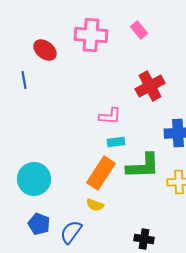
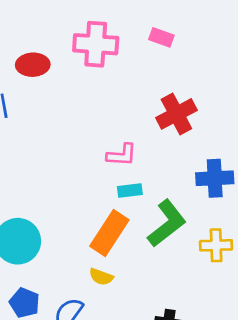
pink rectangle: (139, 30) -> (161, 37), turned -30
red ellipse: (45, 50) -> (33, 65), turned -40
green L-shape: (143, 166) -> (167, 223), turned -36

